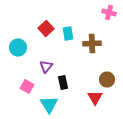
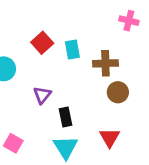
brown circle: (107, 80) -> (118, 92), moved
pink square: (27, 86) -> (13, 143), moved
cyan triangle: (49, 104) -> (66, 147), moved

